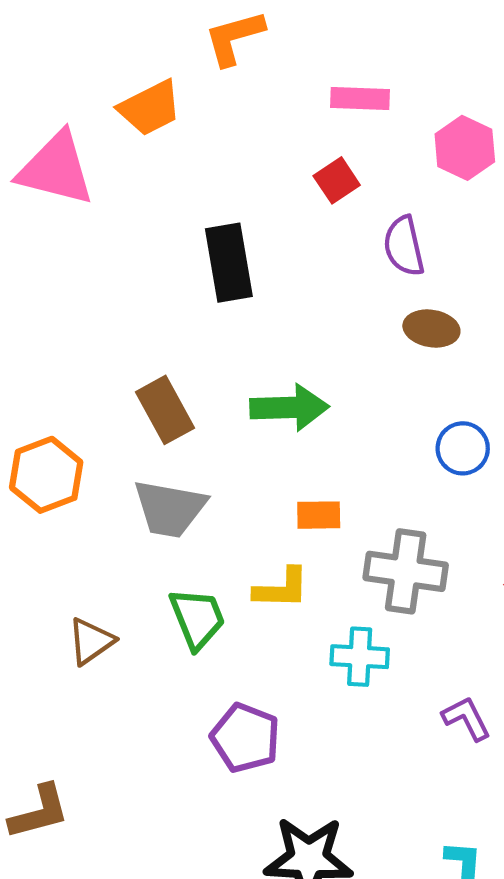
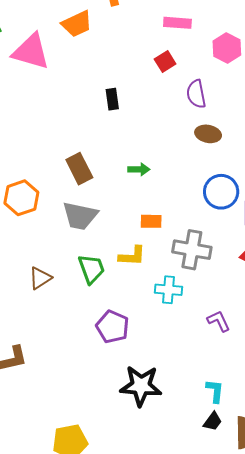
black rectangle: (229, 263) -> (112, 99), size x0.6
green arrow: (289, 408) -> (139, 169), size x0.6
blue circle: (463, 448) -> (221, 192), size x1.4

